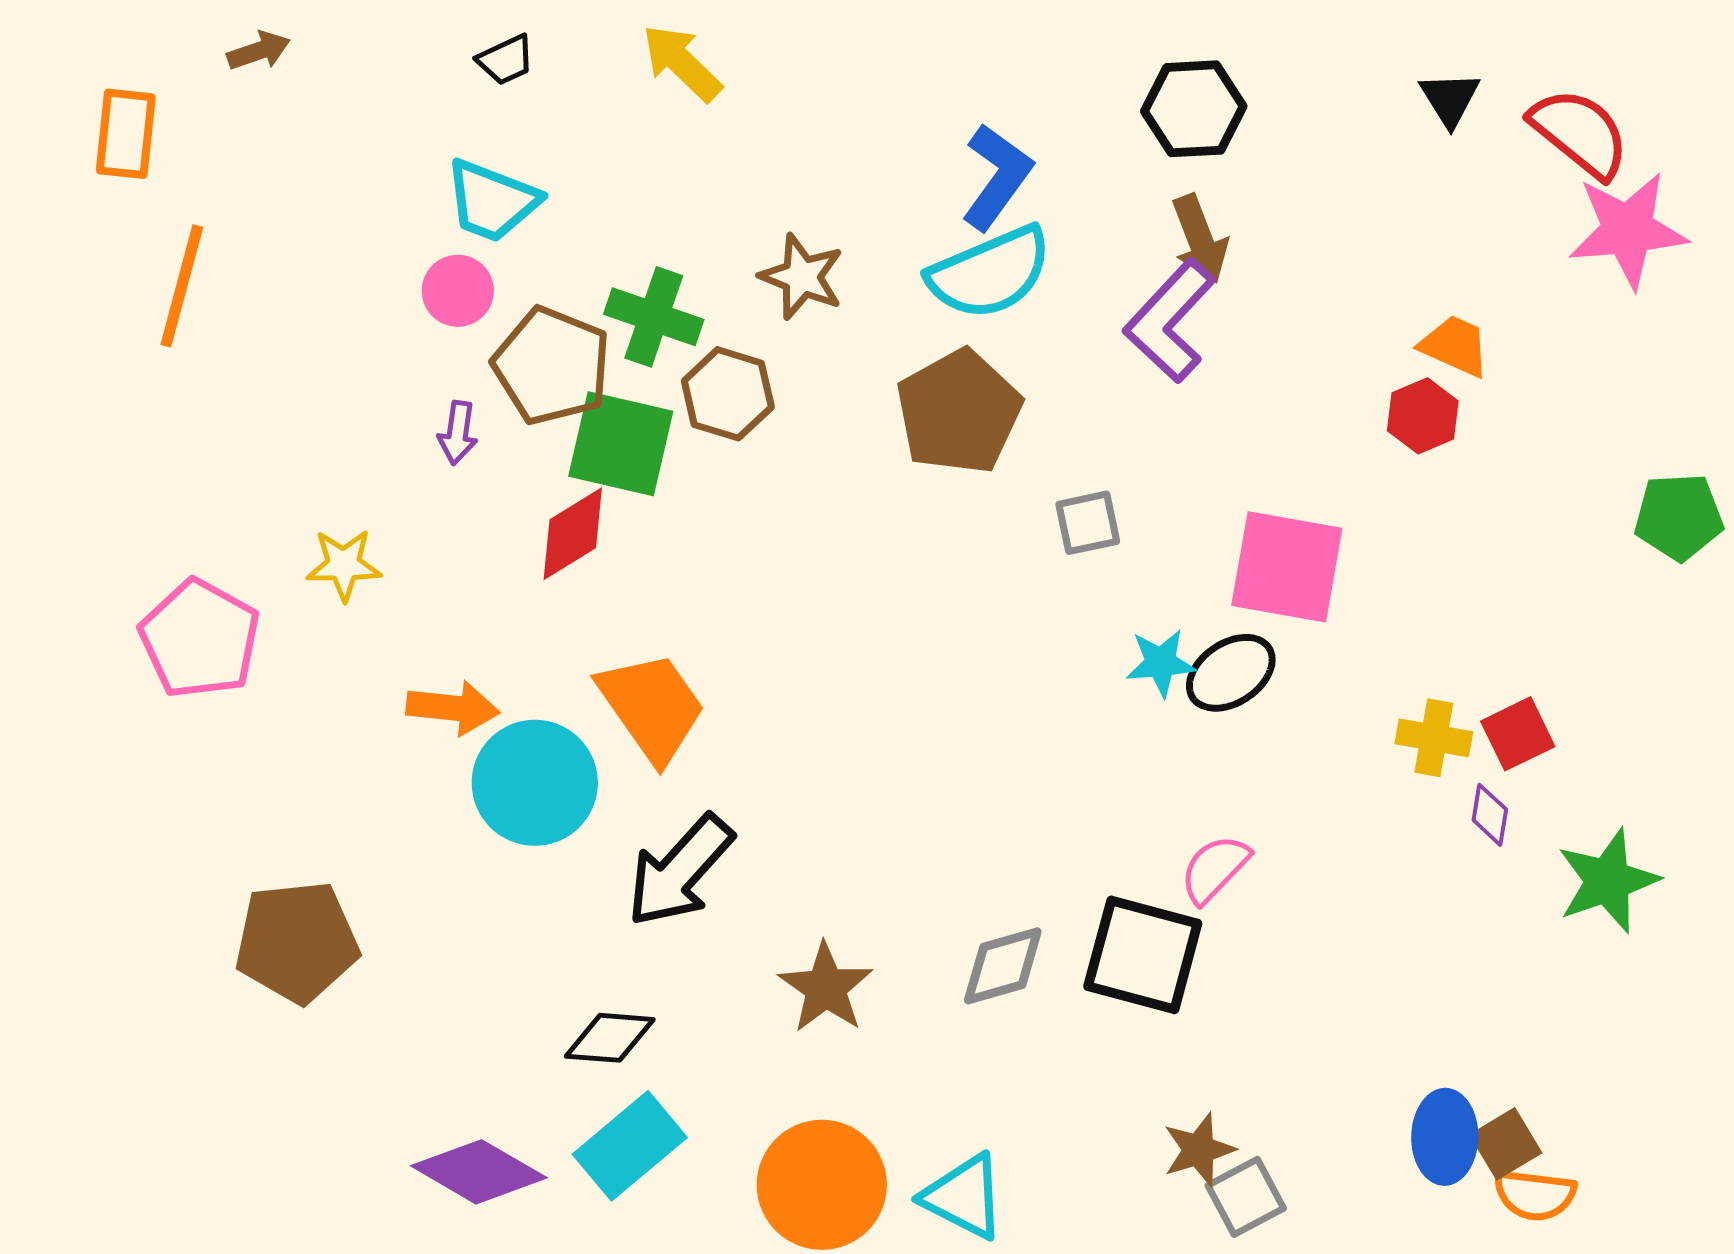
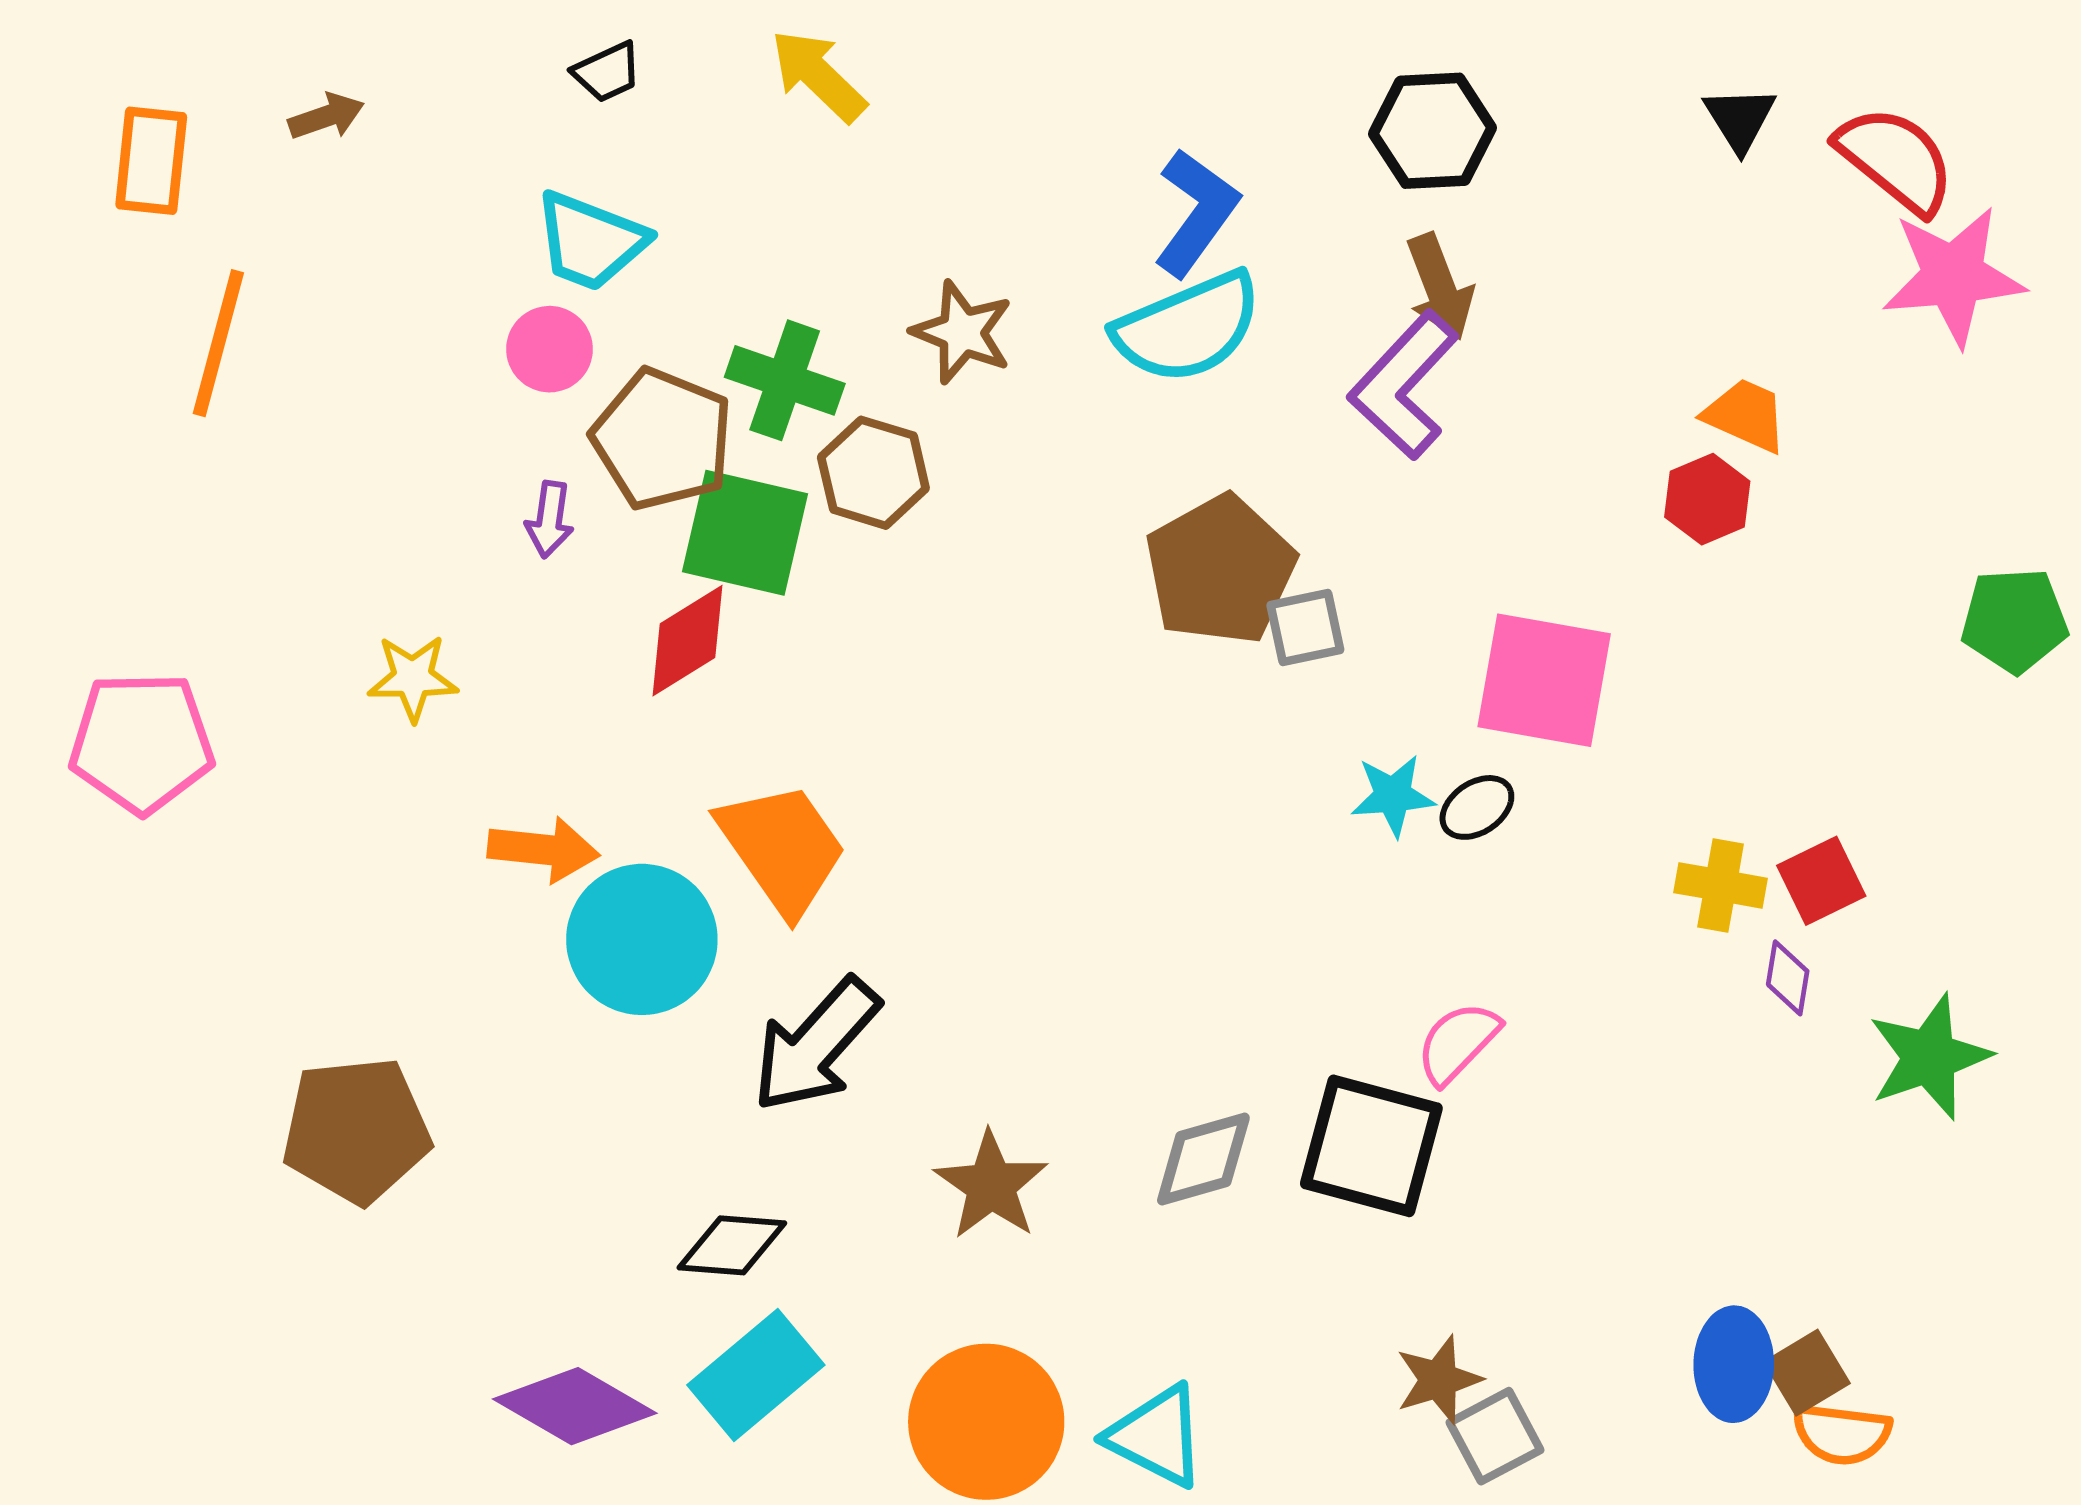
brown arrow: (259, 51) -> (326, 116), moved
brown pentagon: (959, 412) -> (1220, 570), moved
pink pentagon: (200, 639) -> (142, 743), moved, turned -30
black ellipse: (1231, 673) -> (1477, 807), size x0.7

